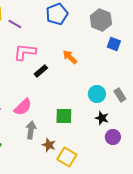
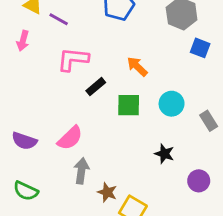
cyan circle: (97, 94) -> (172, 104), moved
green square: (64, 116) -> (129, 105), moved
black star: (102, 118) -> (164, 154), moved

